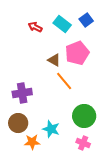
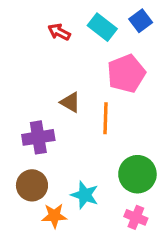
brown triangle: (54, 60) -> (70, 102), moved
orange line: (64, 81) -> (105, 118), turned 42

